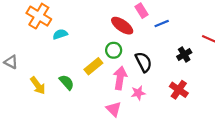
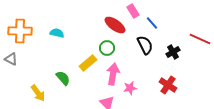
orange cross: (39, 16) -> (20, 31), moved, turned -30
blue line: (162, 24) -> (152, 23), turned 72
cyan semicircle: (60, 34) -> (57, 33), turned 32
black semicircle: (144, 62) -> (145, 45), moved
yellow arrow: (38, 85) -> (38, 93), moved

